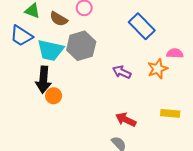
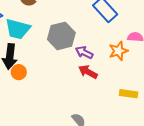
gray hexagon: (81, 46) -> (61, 36), moved
red arrow: (126, 120) -> (88, 72), moved

